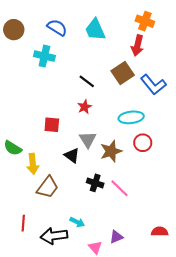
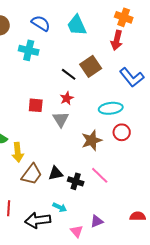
brown square: (123, 73) -> (91, 66), moved
red square: (52, 125) -> (36, 105), moved
gray triangle: (88, 140) -> (61, 119), moved
black triangle: (72, 155) -> (56, 173), moved, turned -49
black cross: (95, 183) -> (76, 181), moved

